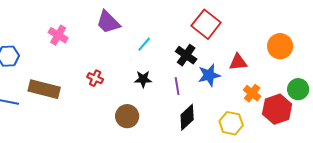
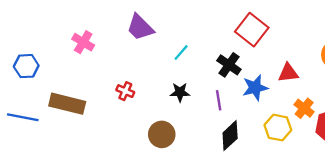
yellow hexagon: (231, 123) -> (278, 128), moved

